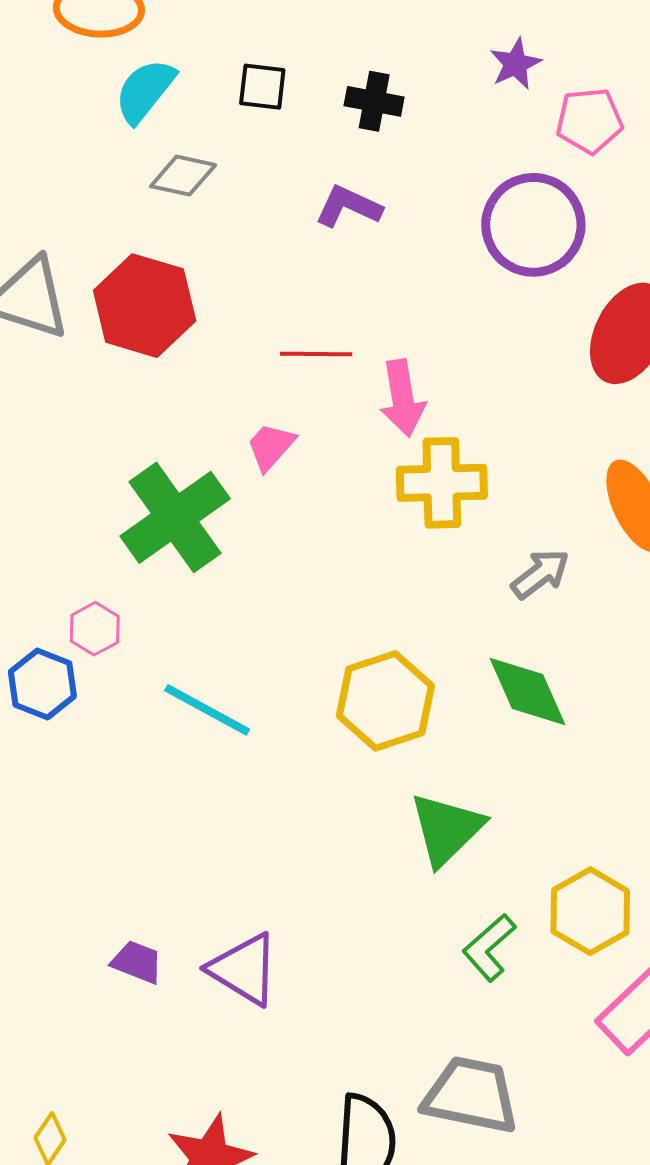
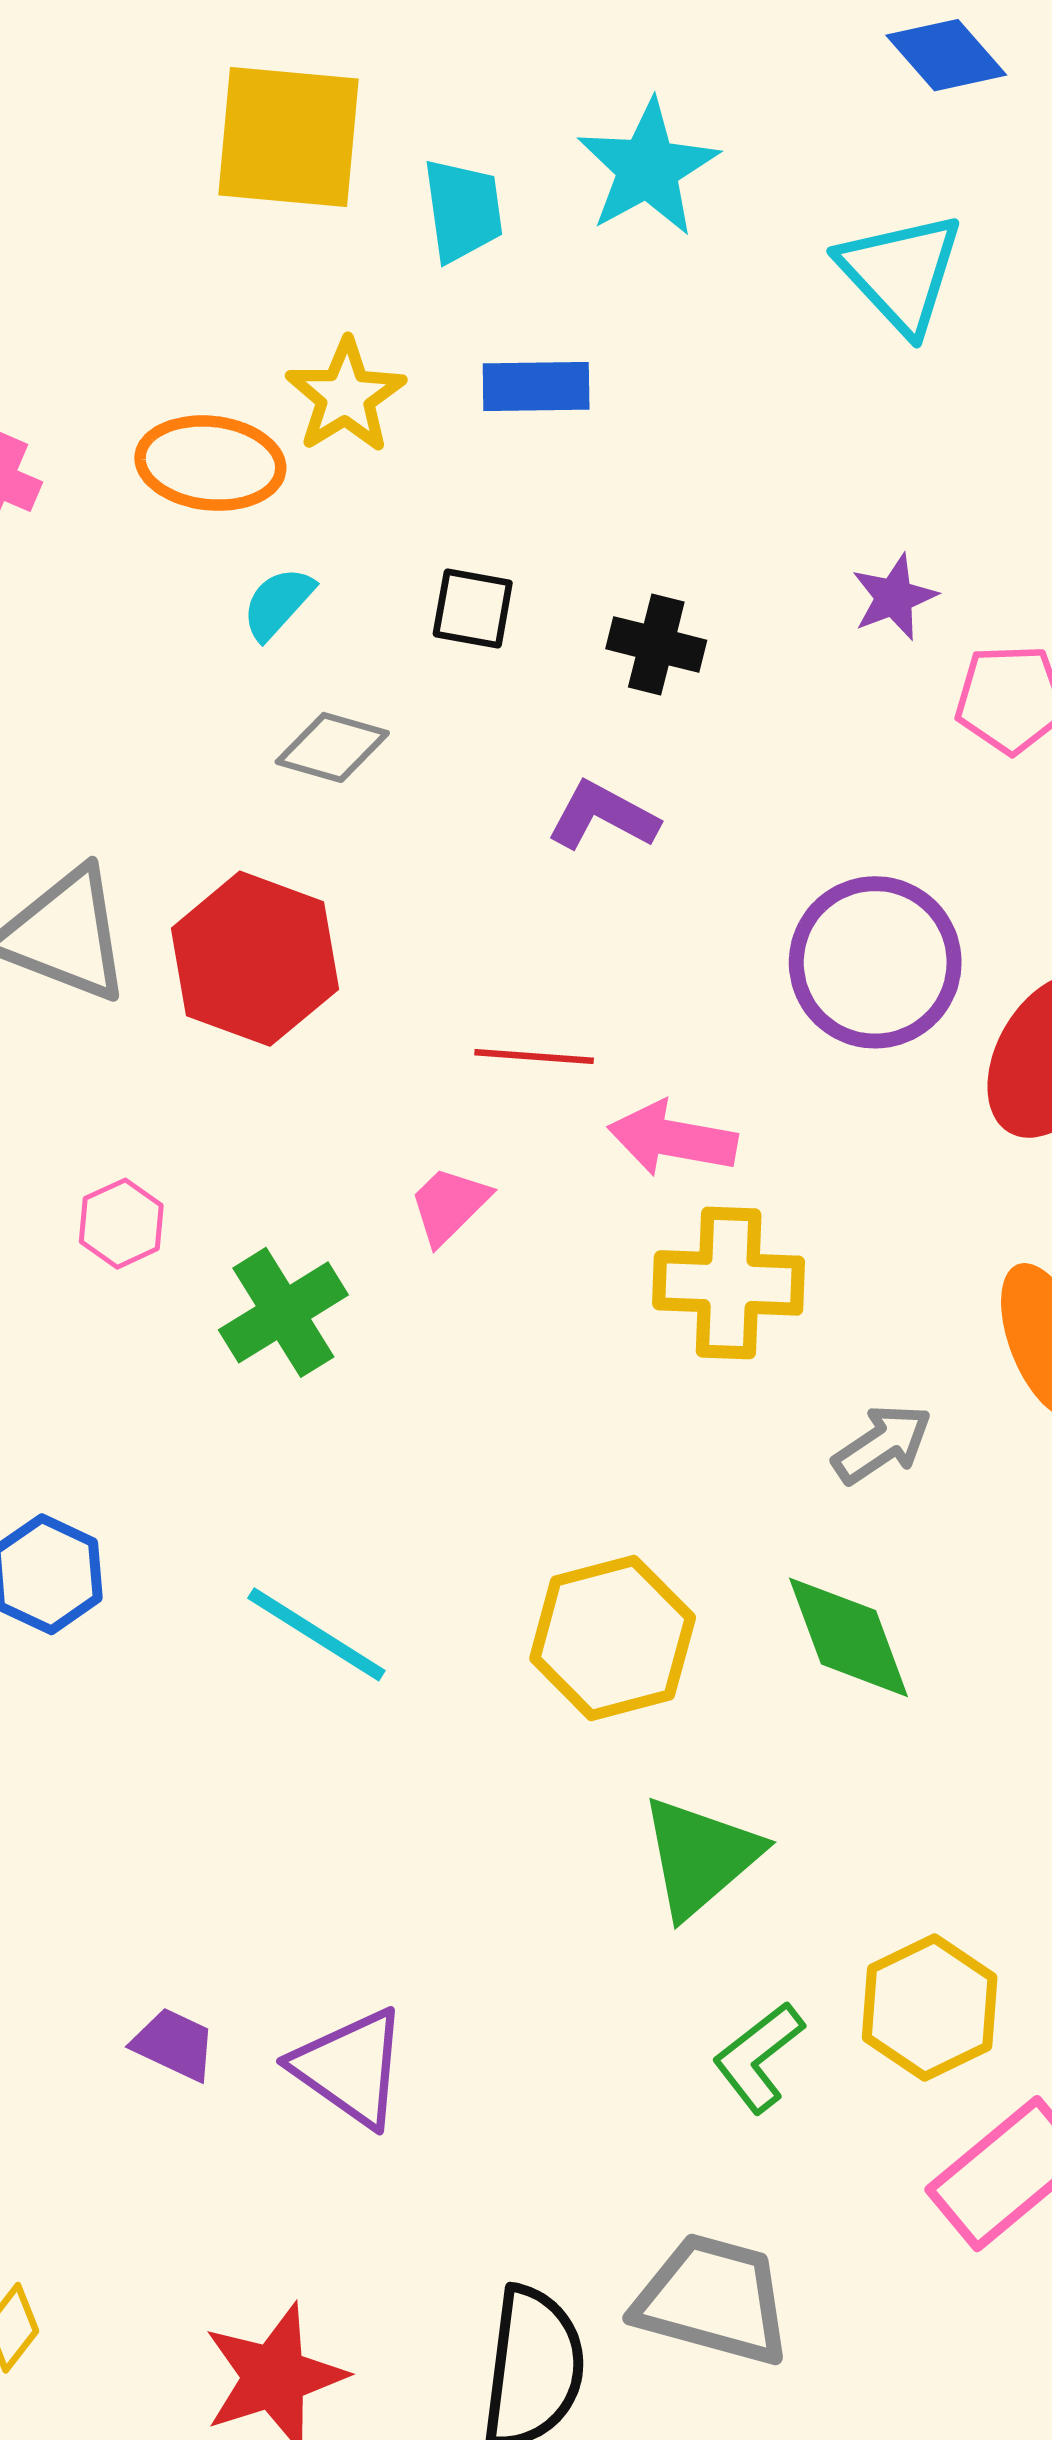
cyan semicircle: (145, 91) -> (278, 603), size x0.7
purple circle: (533, 225) -> (875, 962), moved
pink arrow: (403, 398) -> (672, 1139), turned 106
green cross: (175, 517) -> (283, 1312), size x0.7
pink hexagon: (95, 629) -> (121, 1224), moved

